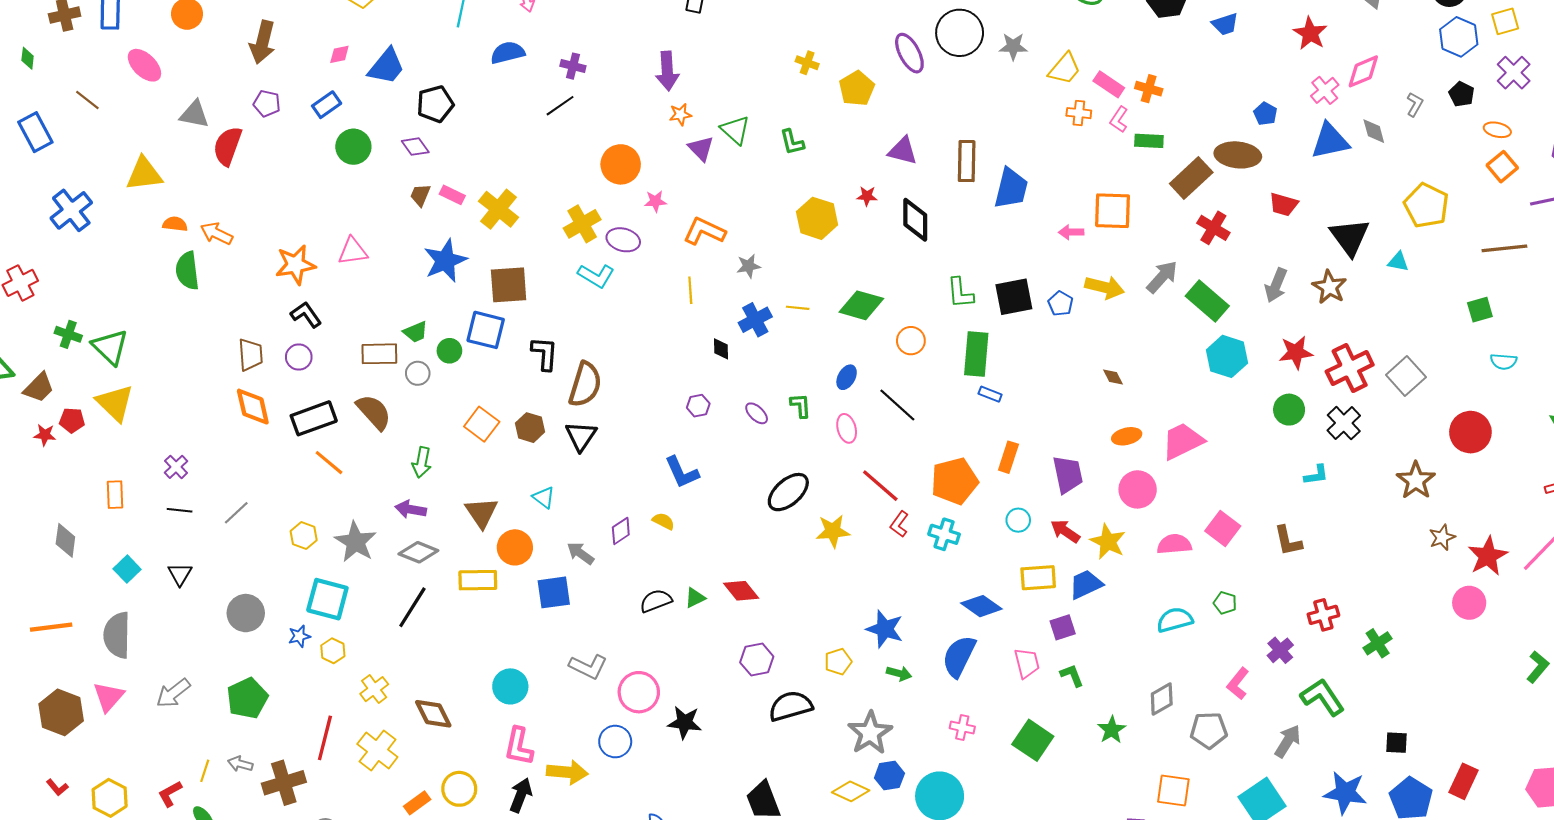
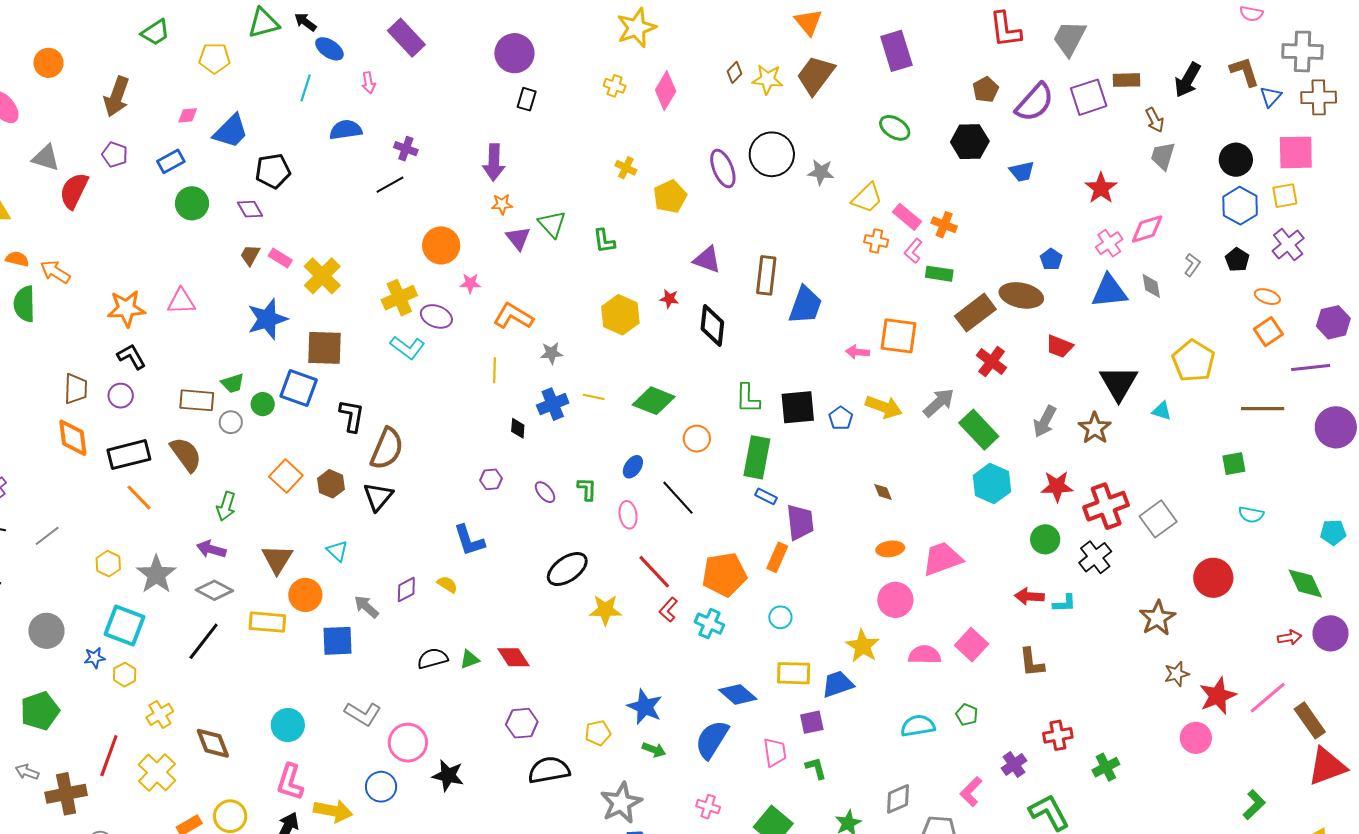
purple trapezoid: (1068, 474) -> (800, 522), moved
red arrow: (1065, 531) -> (1029, 596), moved, turned -36

